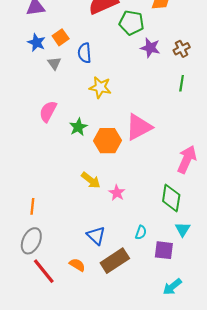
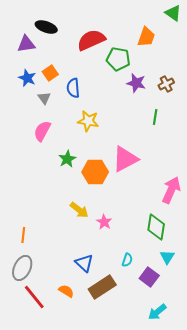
green line: (182, 83) -> (155, 117), moved
pink semicircle: (48, 111) -> (42, 131), moved
purple square: (164, 250) -> (149, 277), turned 30

